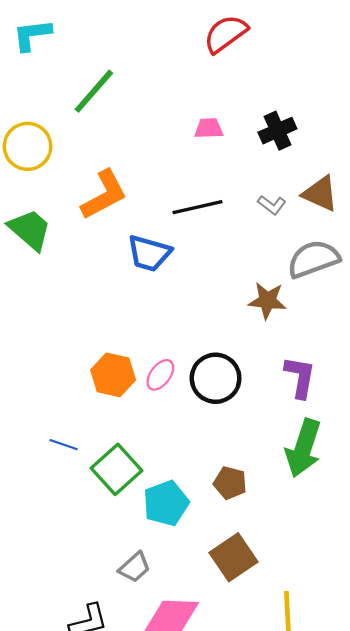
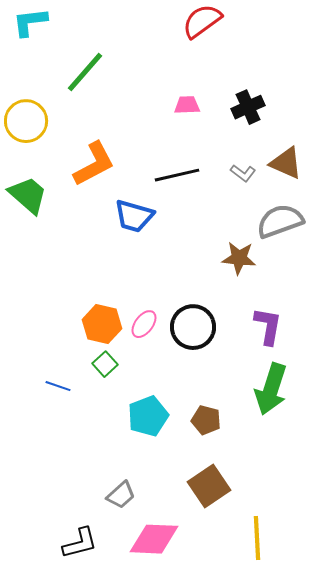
green square: (116, 469) -> (105, 364), moved, size x0.6
cyan pentagon: (166, 503) -> (148, 416), moved

